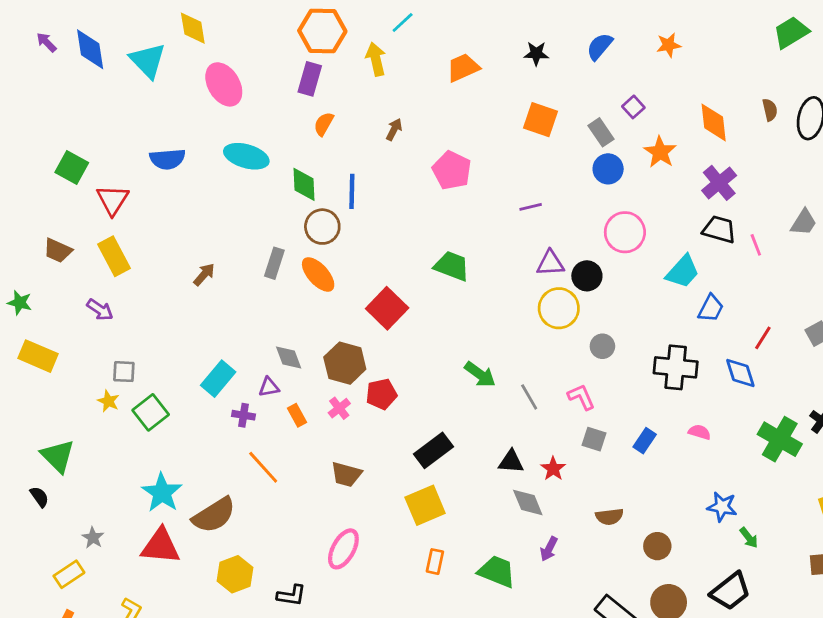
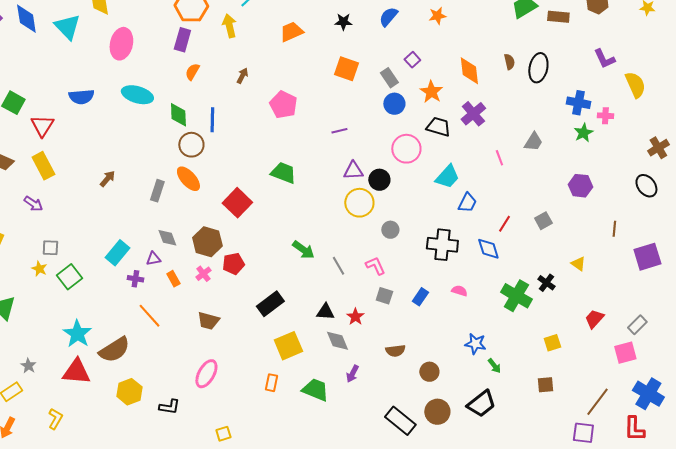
pink ellipse: (224, 84) -> (121, 44), turned 44
black trapezoid: (719, 229) -> (438, 127), moved
gray rectangle: (274, 263) -> (157, 191), moved
yellow square: (425, 505) -> (288, 346), moved

